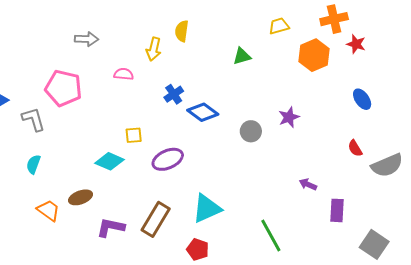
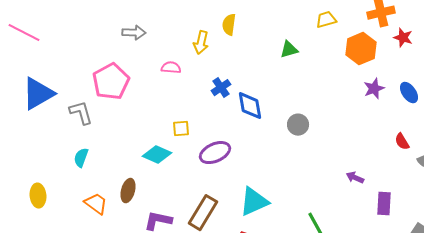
pink pentagon: (63, 88) -> (111, 82), turned 30
blue diamond: (203, 112) -> (250, 106), turned 44
purple star: (289, 117) -> (374, 89), moved
brown ellipse: (81, 197) -> (128, 191), turned -55

